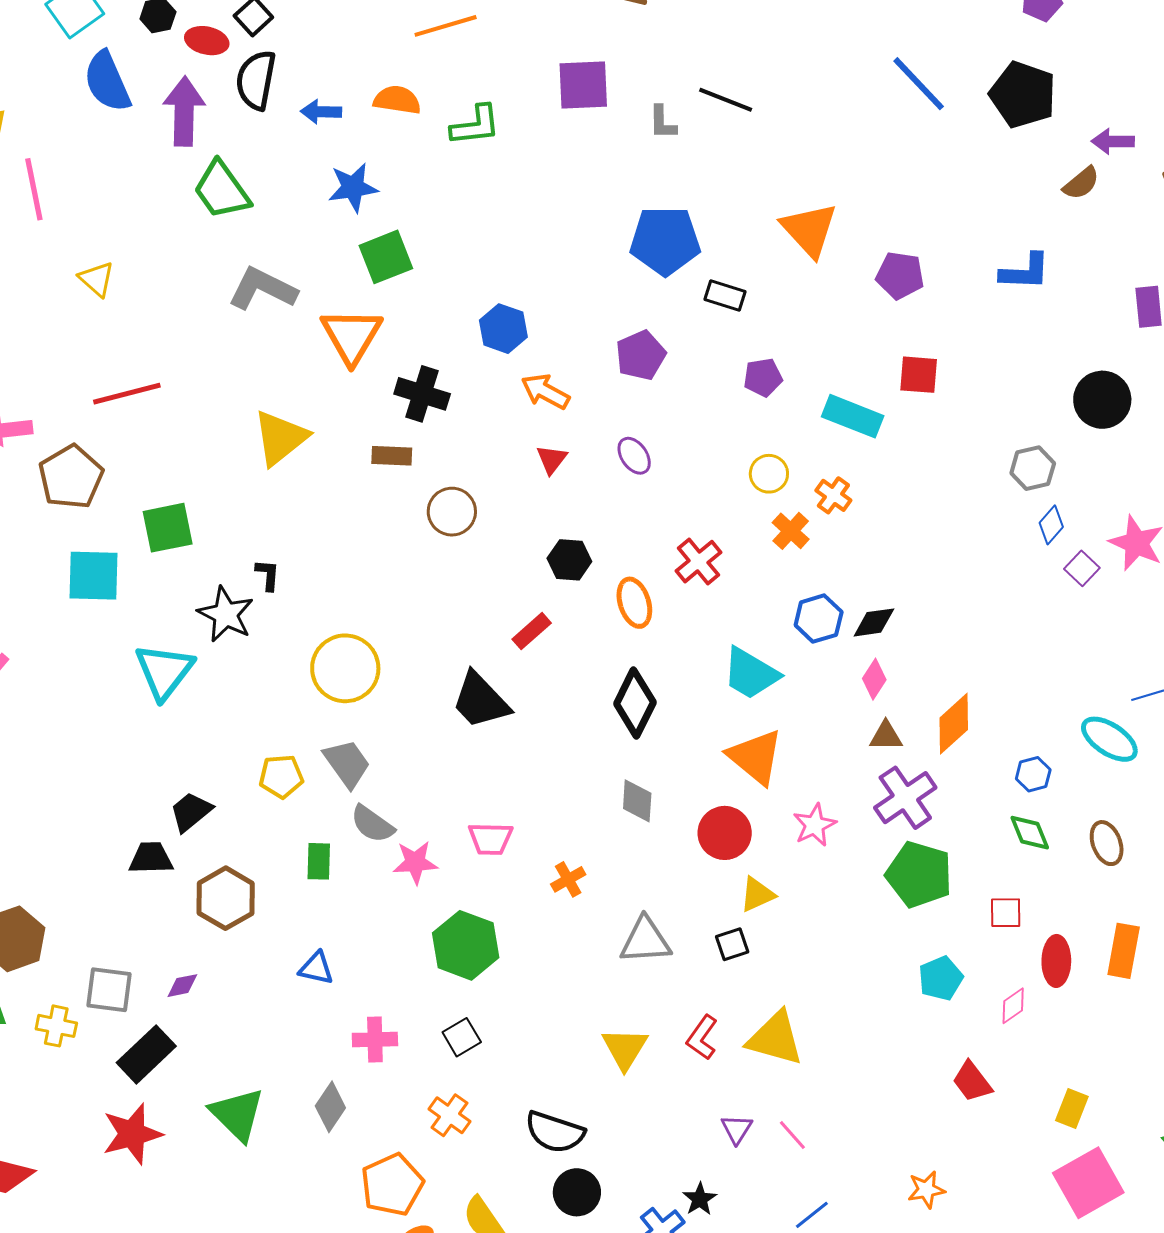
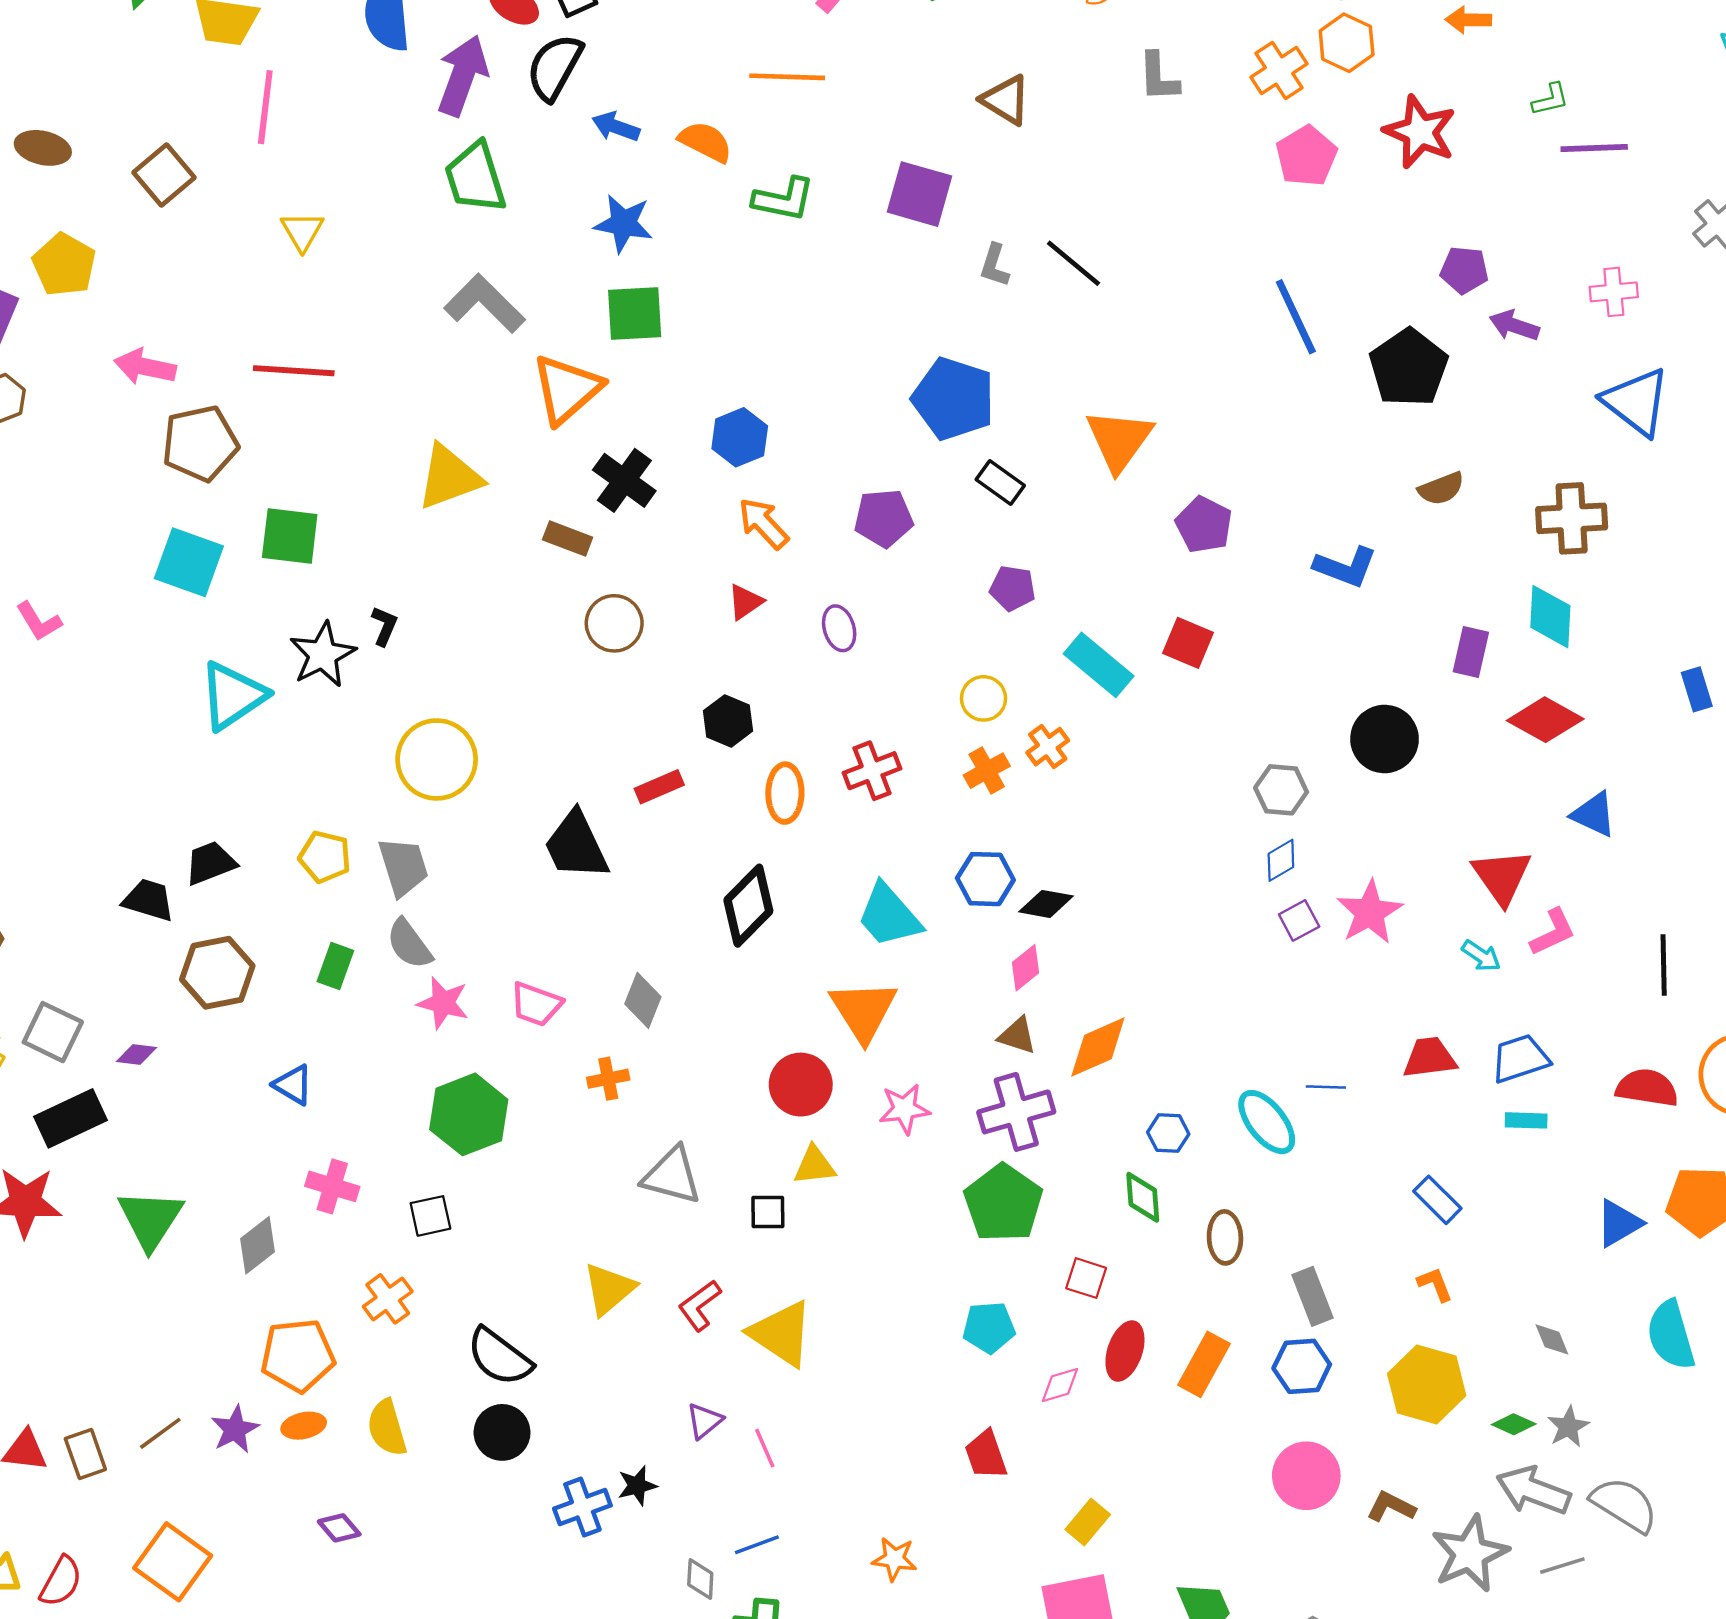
purple arrow: (1113, 141) -> (1514, 326), moved
gray diamond: (637, 801) -> (643, 1000), moved

